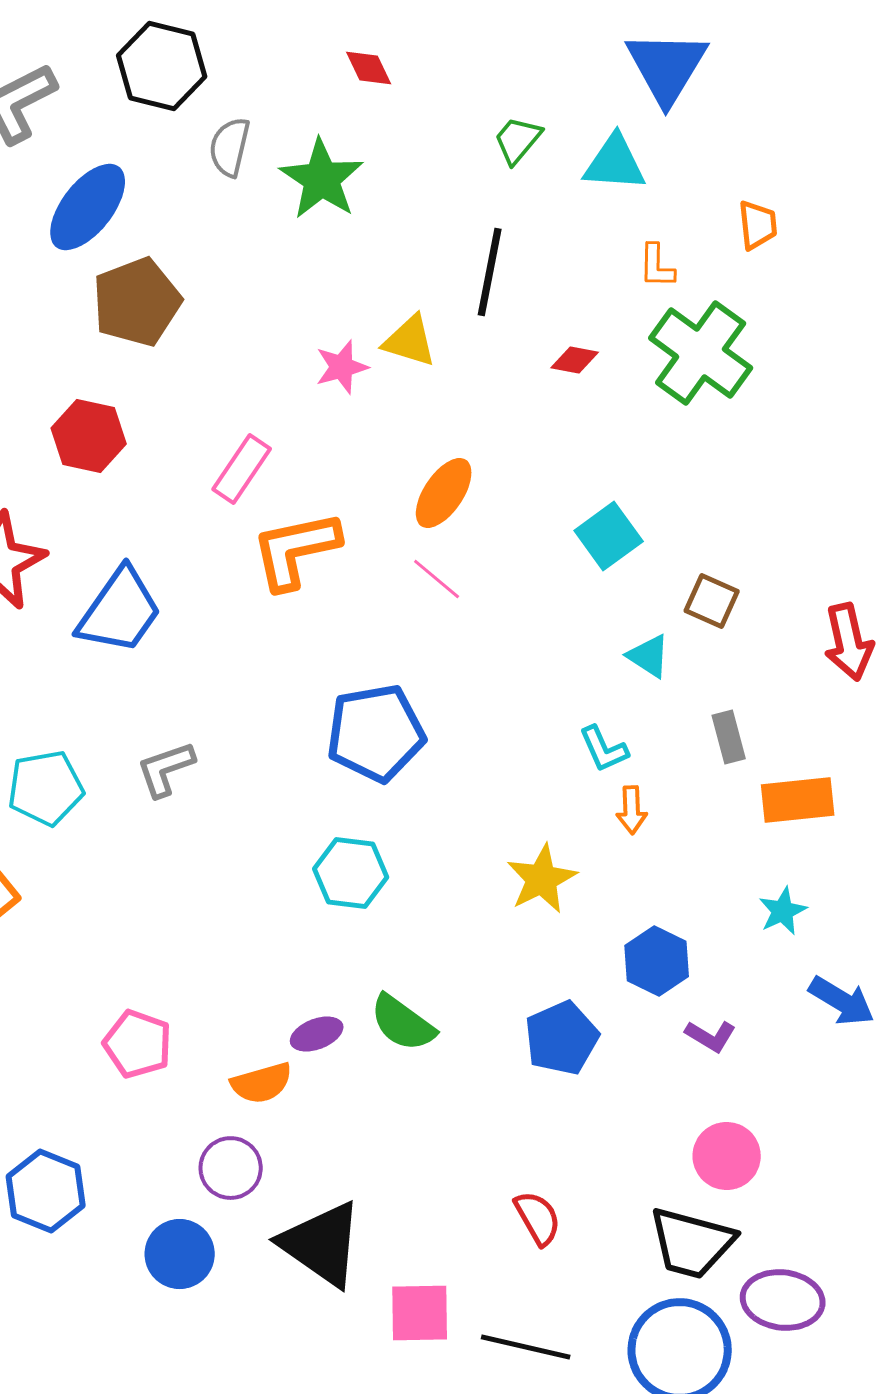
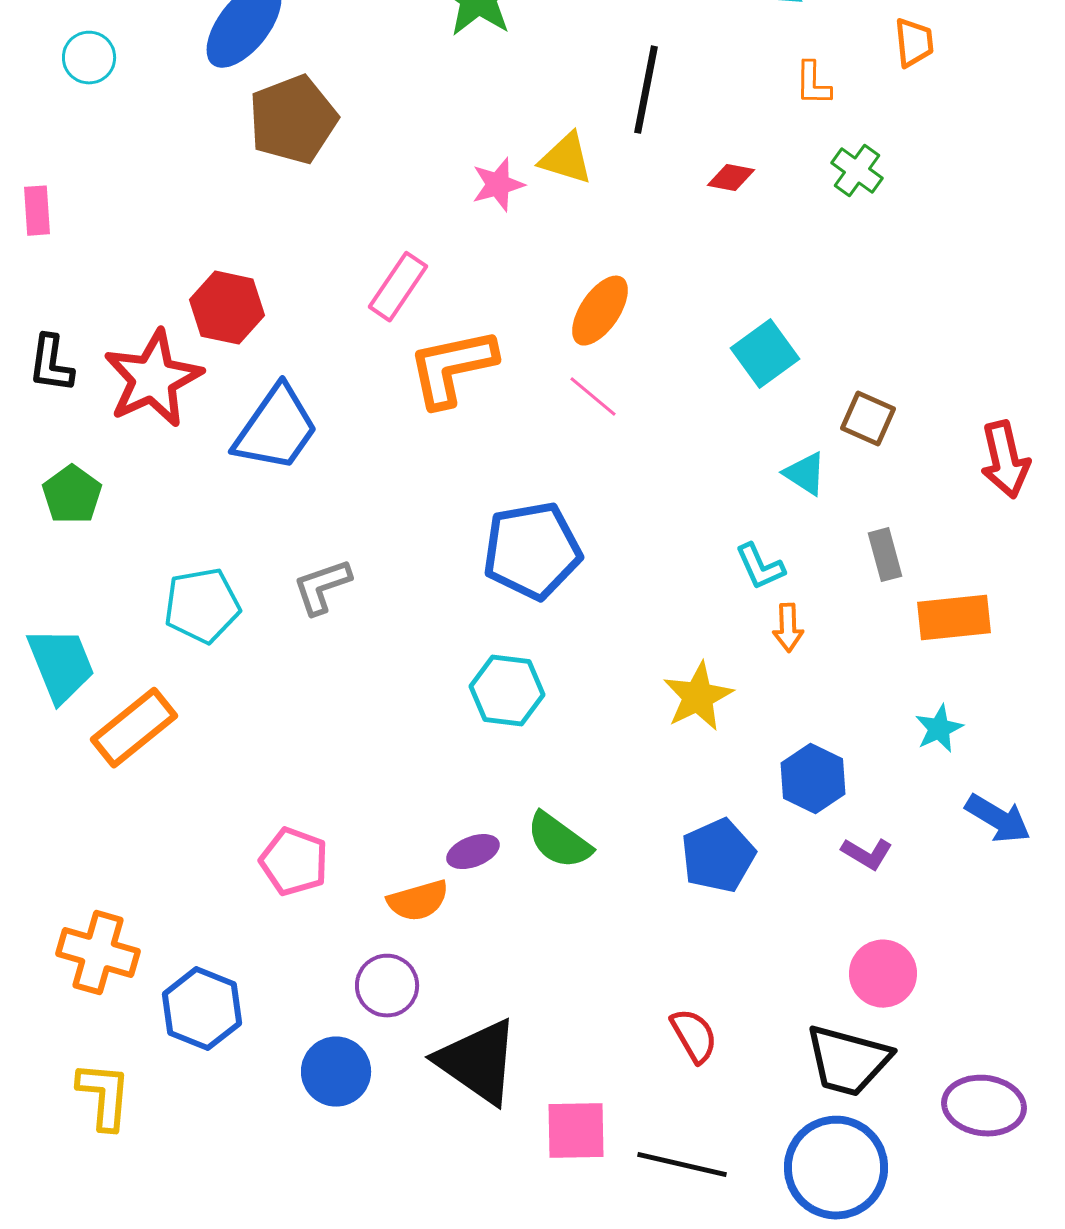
green cross: (701, 353) -> (857, 171), size x0.5
red hexagon: (89, 436) -> (227, 308), moved
purple ellipse: (783, 1300) -> (984, 1106), moved

